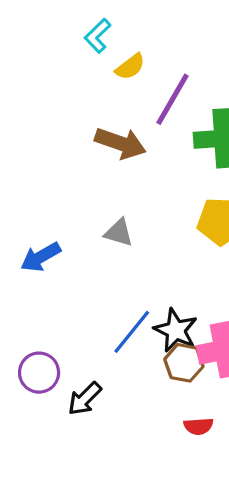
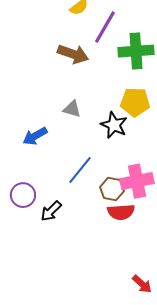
blue arrow: (41, 257) -> (35, 136), moved
black star: (176, 330) -> (114, 125), moved
red semicircle: (198, 426) -> (121, 212), moved, size x1.5

